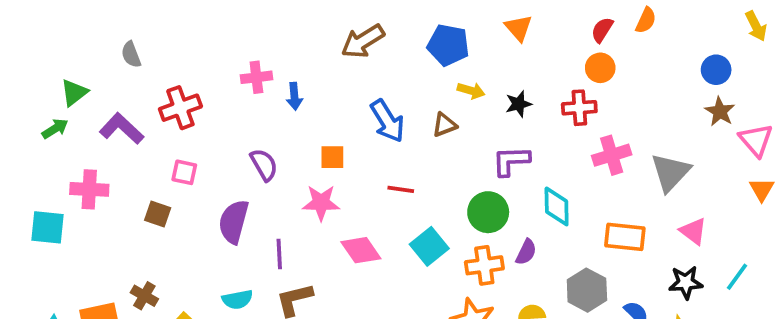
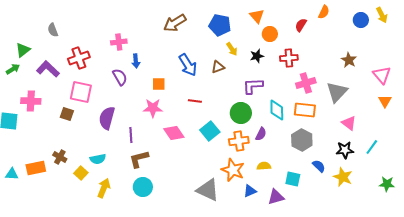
red semicircle: (602, 30) -> (301, 25), moved
orange circle: (600, 68) -> (270, 34), moved
blue circle: (716, 70) -> (361, 20), moved
yellow arrow: (471, 91) -> (232, 49), turned 40
blue arrow: (294, 96) -> (136, 61), moved
brown star: (720, 112) -> (349, 60), moved
purple semicircle: (264, 165) -> (120, 77), moved
pink square: (184, 172) -> (81, 92), size x1.6
orange rectangle: (625, 237) -> (305, 110), moved
gray hexagon: (587, 290) -> (302, 140), moved
cyan semicircle: (237, 300) -> (98, 159), moved

